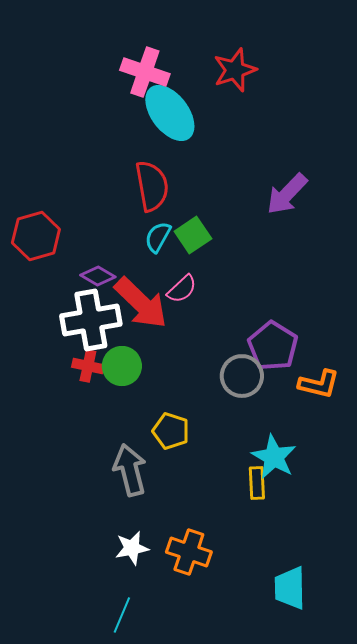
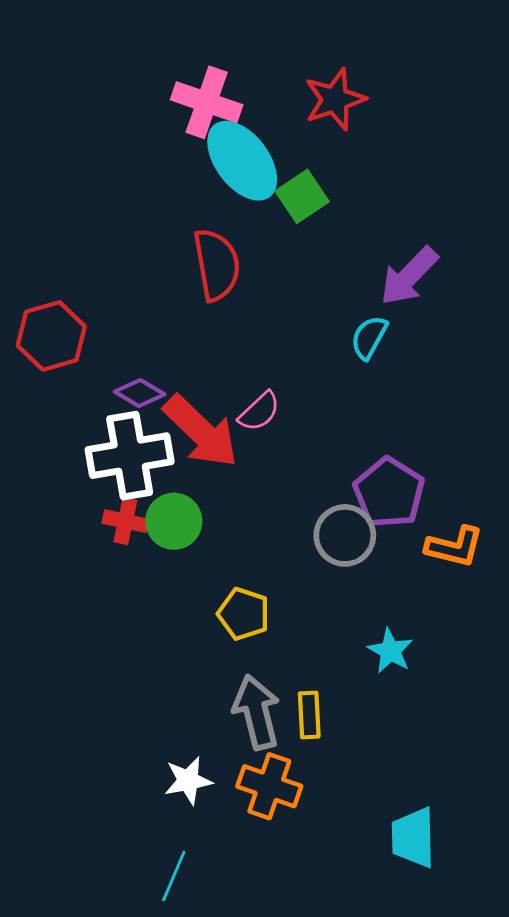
green square: (193, 235) -> (302, 196), moved
cyan semicircle: (158, 237) -> (369, 337), moved
cyan star: (274, 457) -> (390, 651), size x0.7
gray arrow: (130, 470) -> (256, 712), moved
yellow rectangle: (257, 483) -> (309, 715), moved

